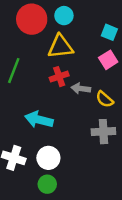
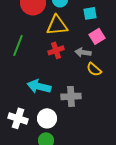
cyan square: (109, 32) -> (90, 13), moved, turned -32
gray arrow: (81, 89) -> (83, 52), moved
gray cross: (103, 132) -> (71, 96), moved

